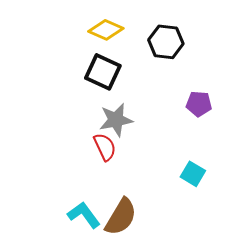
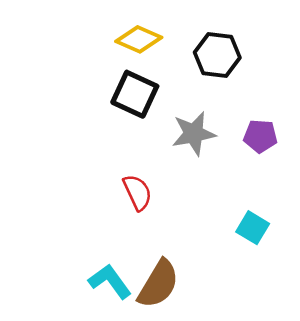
gray star: (116, 120) -> (194, 133), moved

